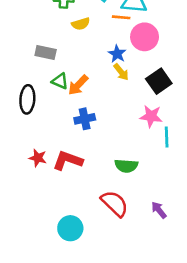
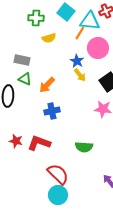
orange line: (121, 17) -> (80, 33), turned -64
green triangle: (60, 81) -> (25, 79), moved
red semicircle: (115, 204) -> (58, 174), moved
cyan circle: (70, 228) -> (58, 195), moved

